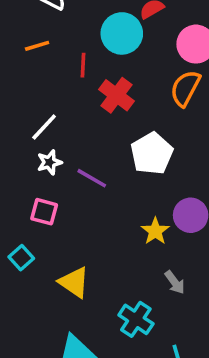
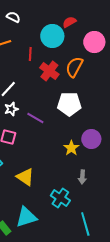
orange semicircle: (185, 88) -> (74, 67), moved
white pentagon: (152, 153) -> (69, 104), turned 30
gray arrow: (175, 282) -> (82, 177), turned 40

